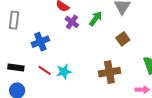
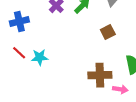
brown cross: (109, 72) -> (100, 75), moved

